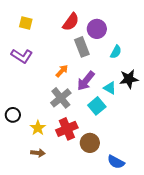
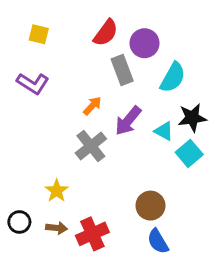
cyan semicircle: (116, 52) -> (173, 77), size x1.5
cyan square: (97, 106) -> (189, 153), moved
black circle: (13, 115) -> (19, 222), moved
red cross: (67, 129) -> (92, 234), moved
brown circle: (90, 143) -> (150, 206), moved
blue semicircle: (116, 162) -> (158, 241), moved, turned 30

